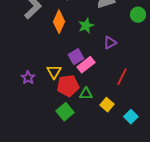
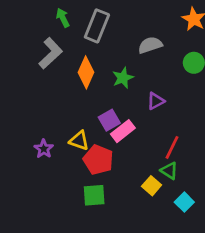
yellow triangle: (54, 72) -> (79, 141), turned -42
red pentagon: (68, 86) -> (98, 160), turned 30
green triangle: (86, 94) -> (169, 171), moved, turned 32
green square: (65, 112) -> (94, 195), turned 36

